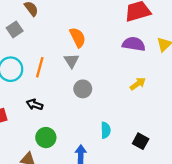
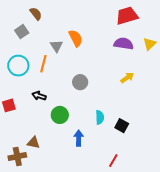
gray triangle: (71, 61) -> (57, 46), moved
green circle: (46, 138) -> (60, 115), moved
black square: (141, 141) -> (122, 126), moved

